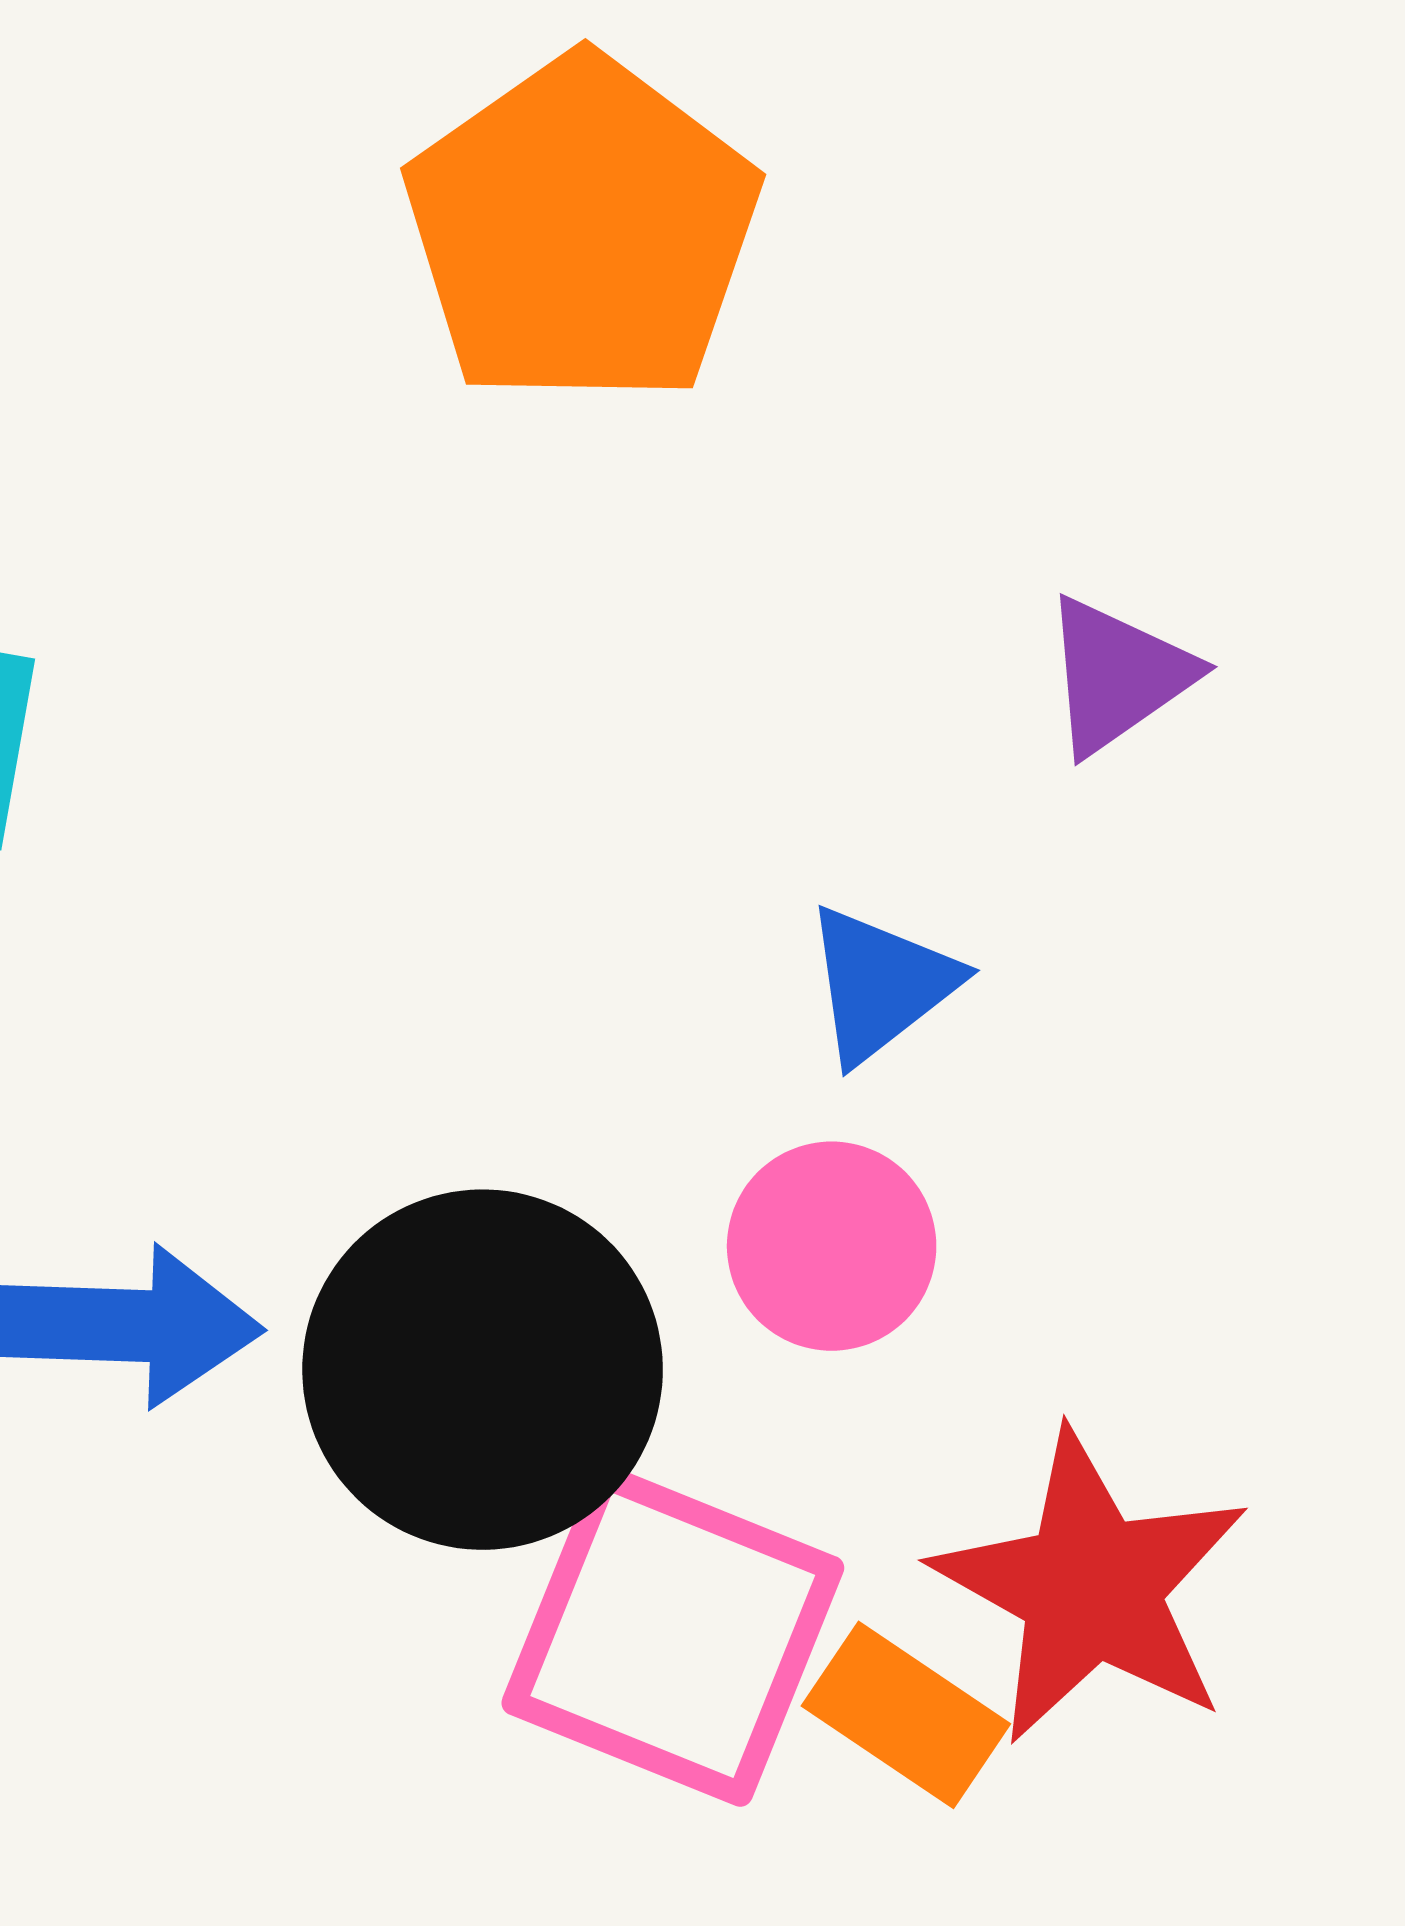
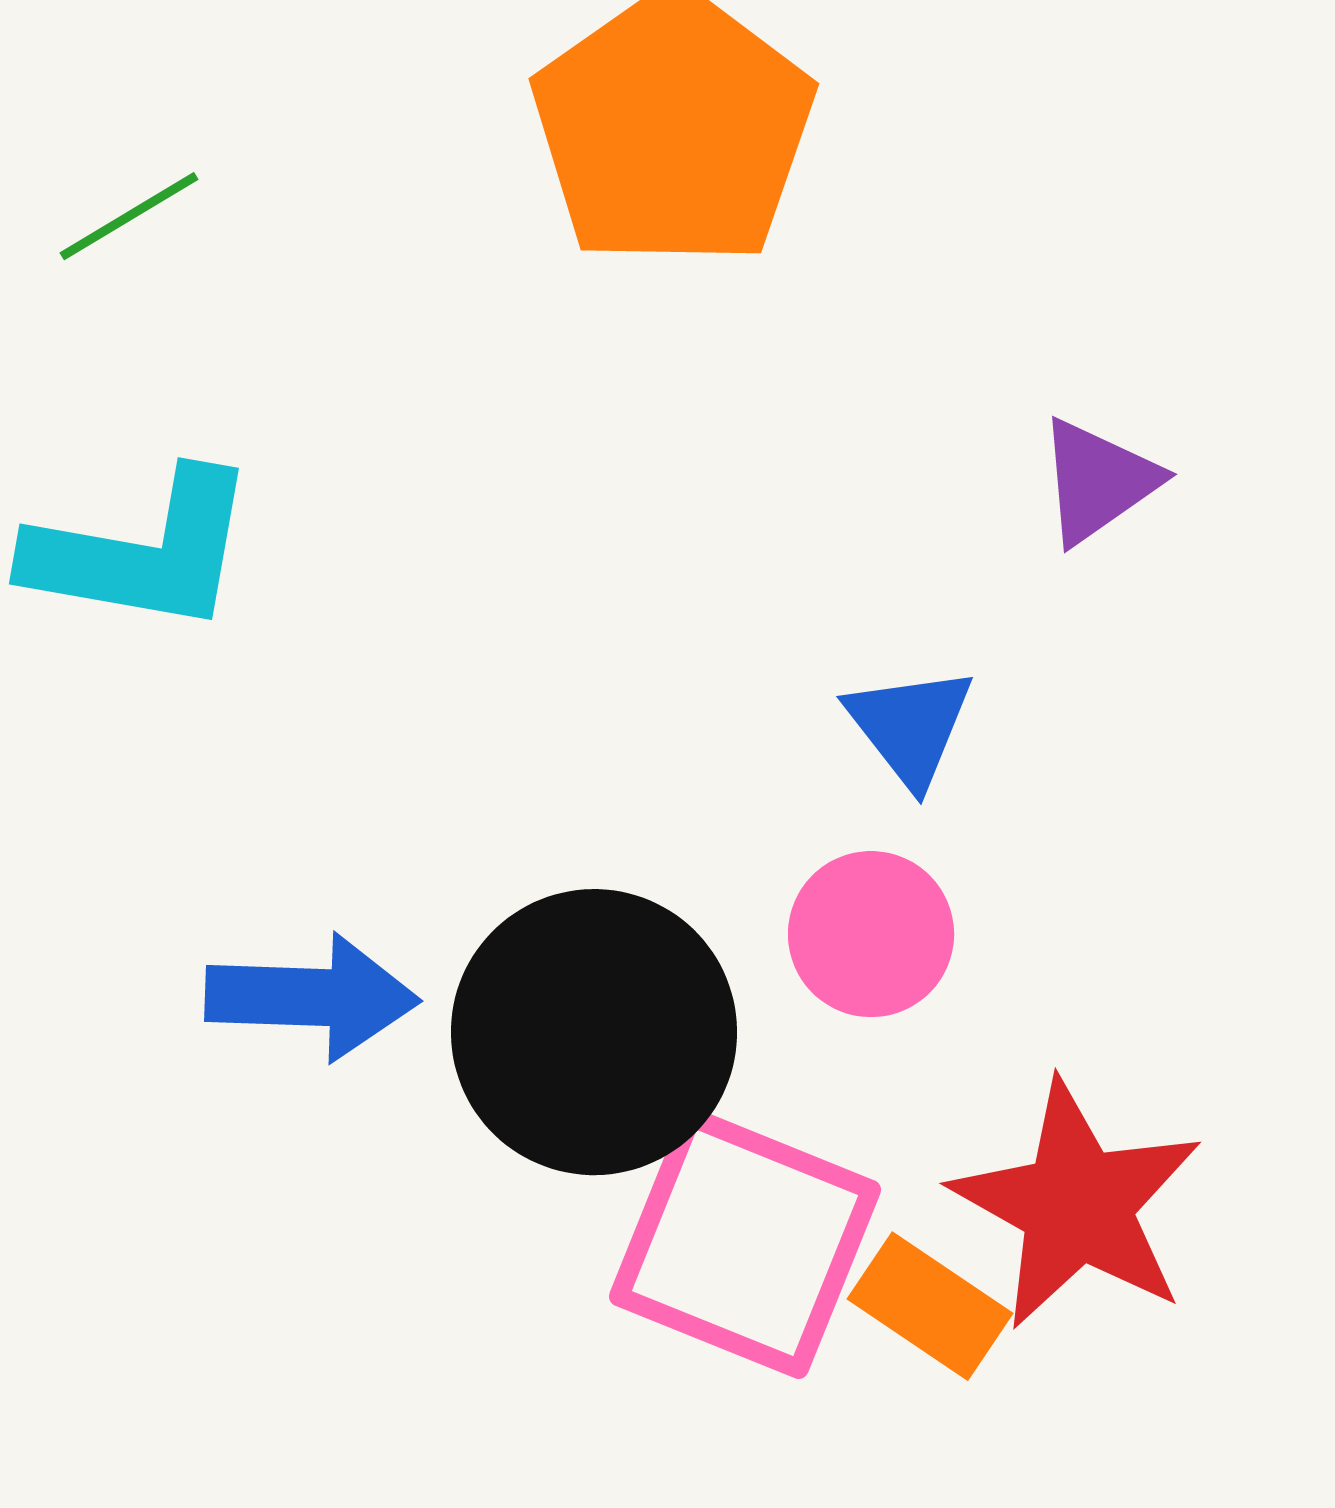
blue triangle: (881, 984) -> (910, 726), turned -30

